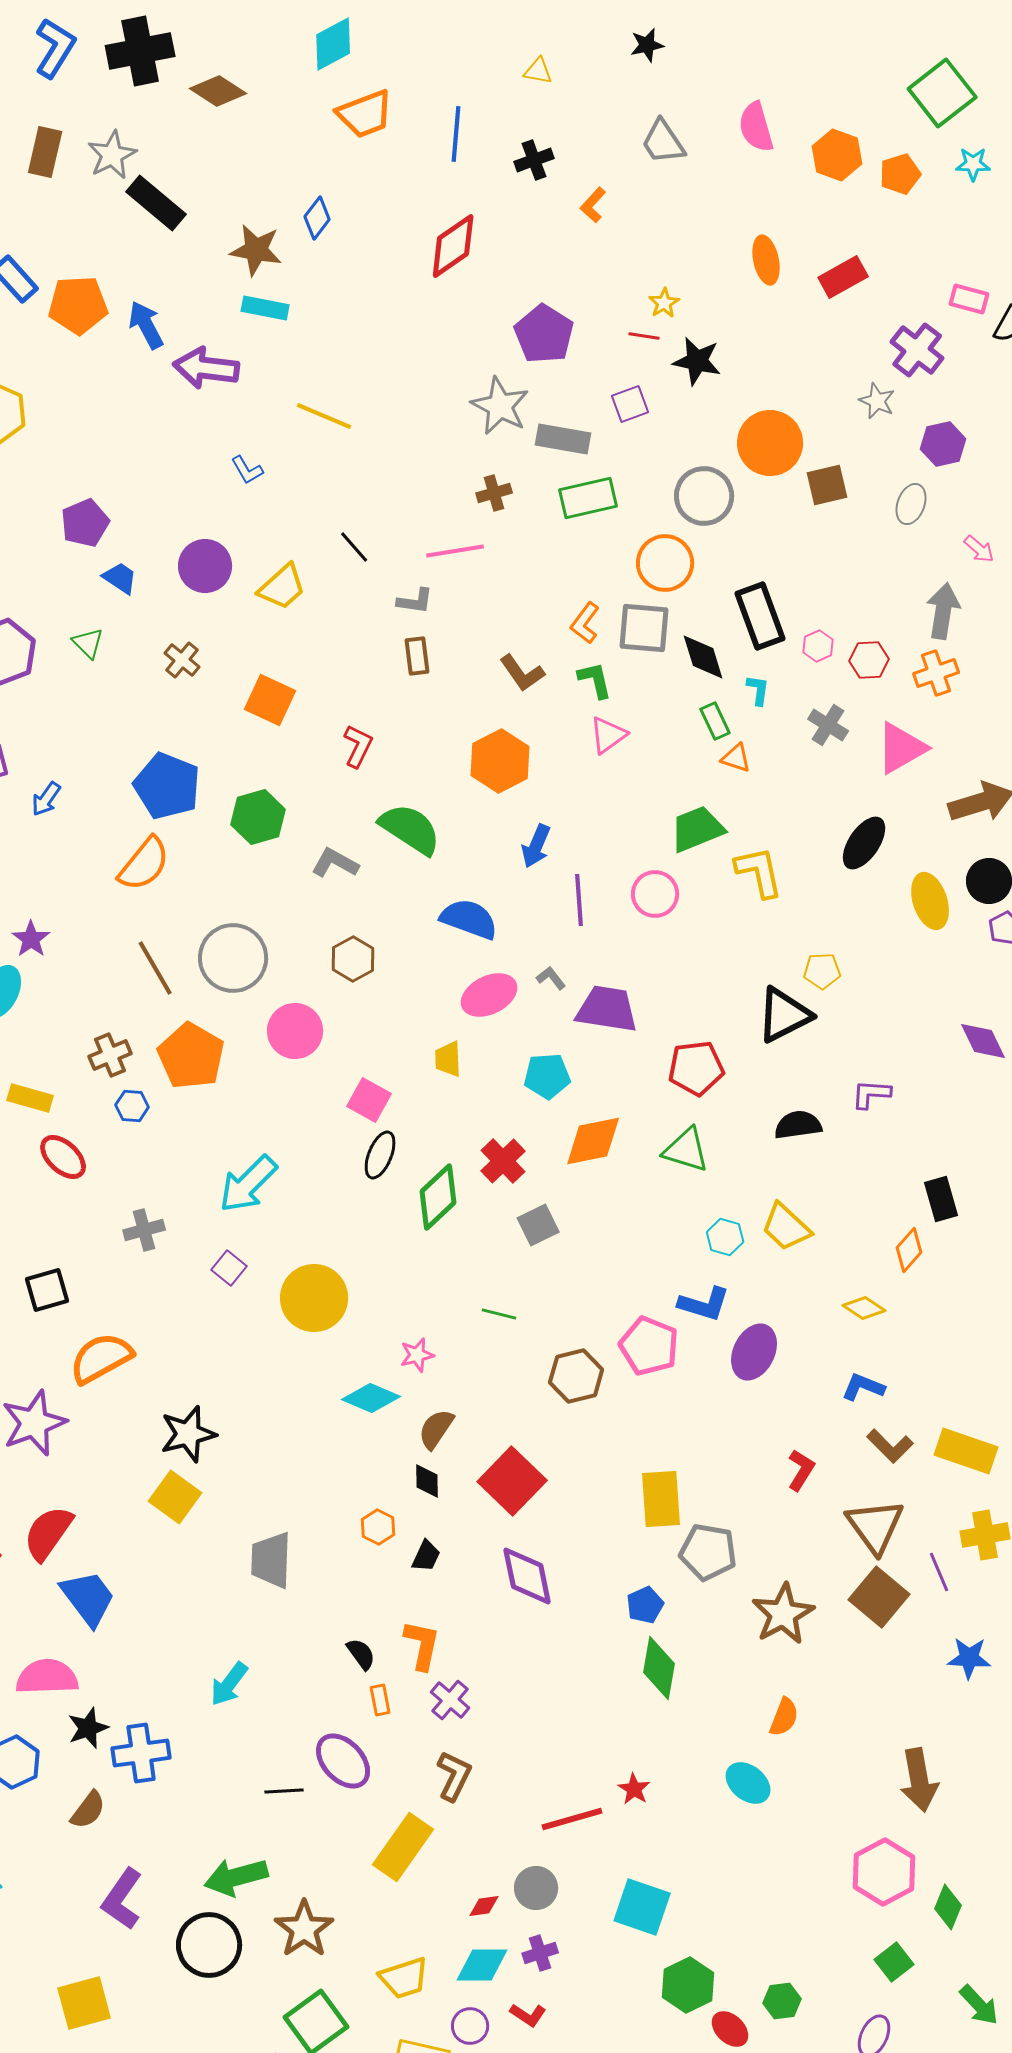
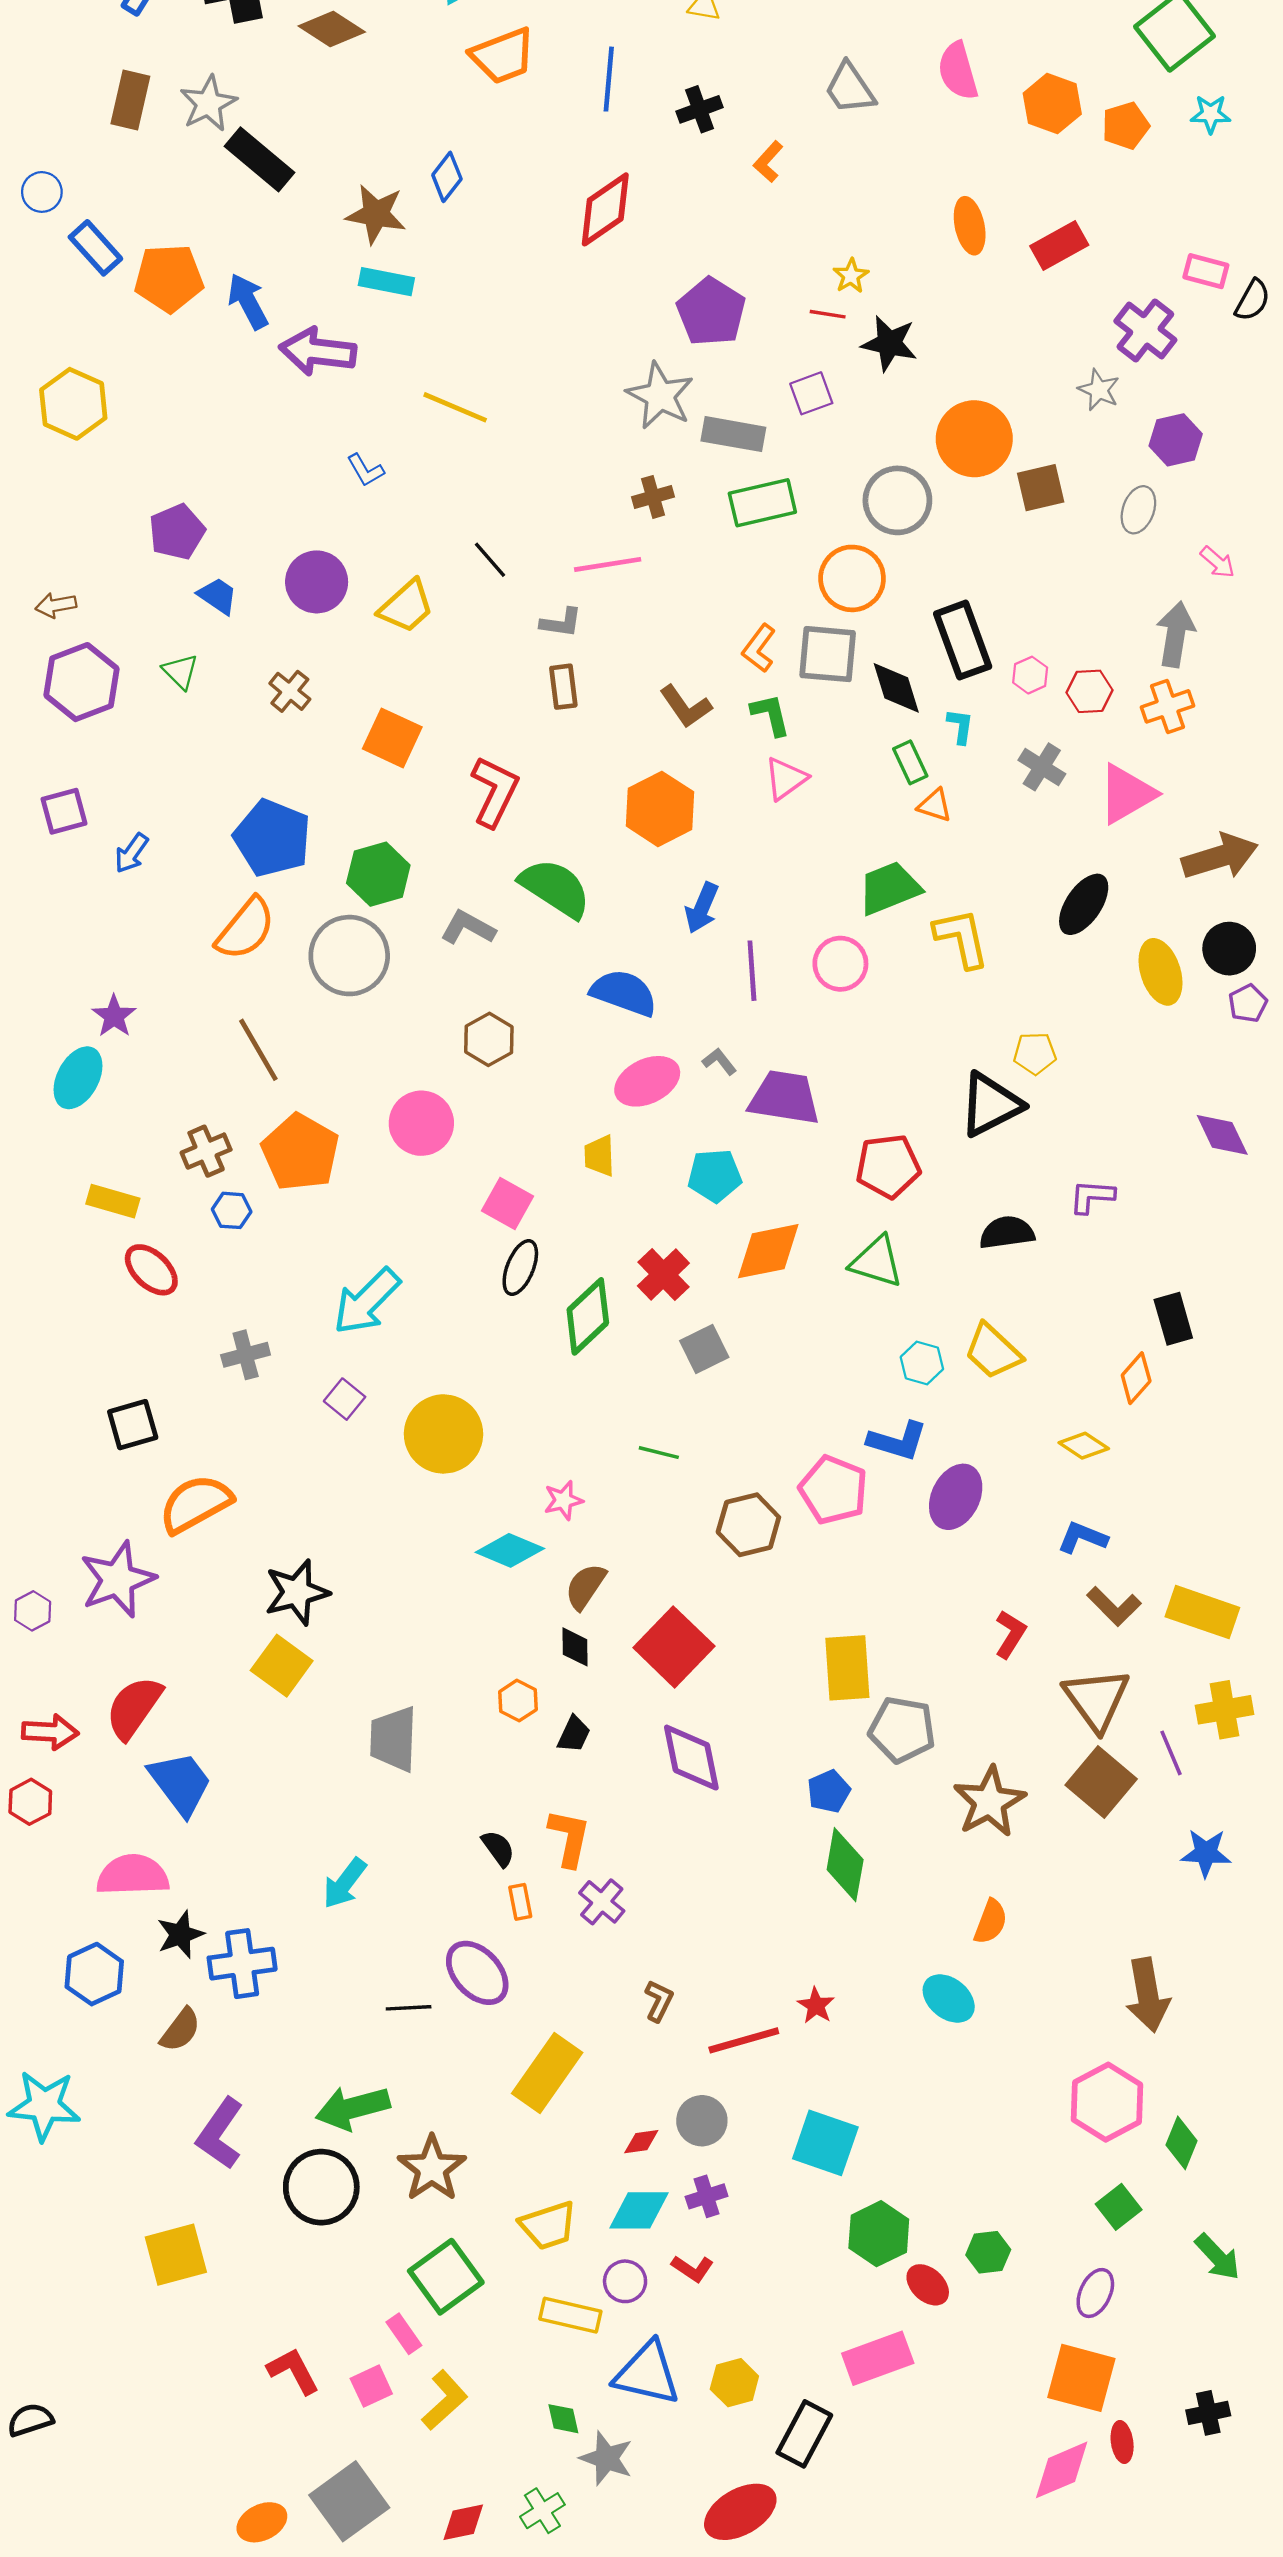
red L-shape: (358, 746) -> (495, 791), size x1.4
gray circle: (233, 958) -> (349, 956), moved
brown L-shape: (454, 1776) -> (659, 2001), moved, size x0.7

